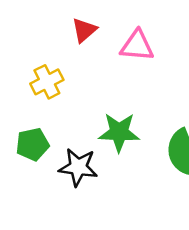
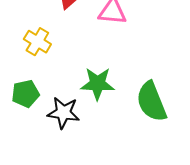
yellow cross: (47, 82) -> (37, 42), turned -32

